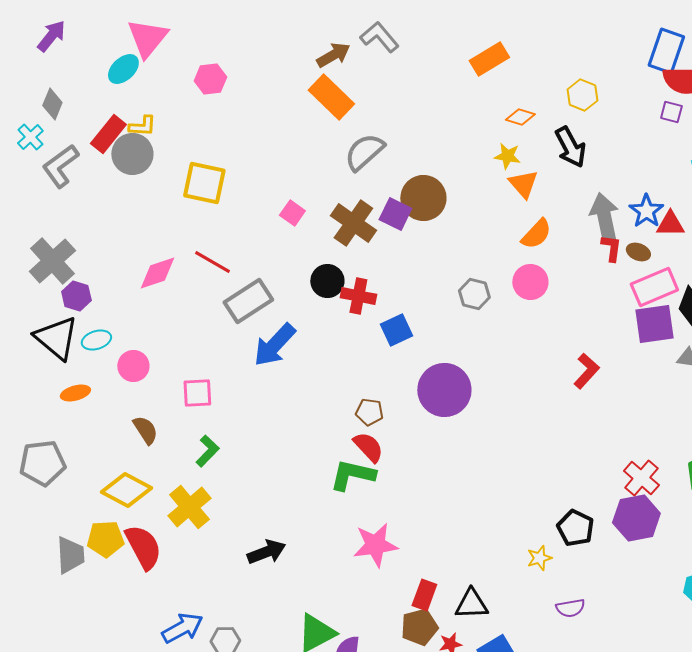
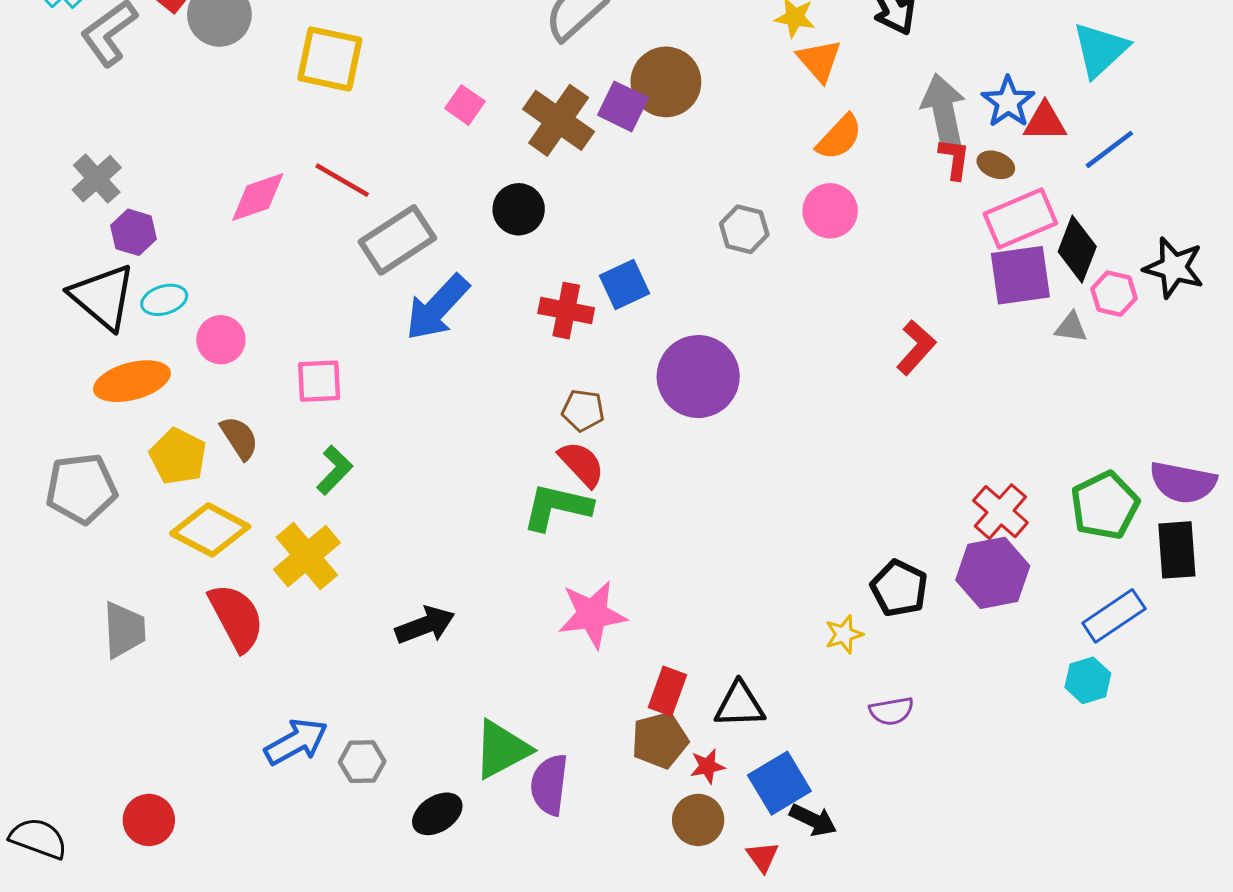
gray cross: (52, 261) -> (97, 179), size x0.7
red cross: (358, 296) -> (566, 311), moved
orange ellipse: (75, 393) -> (132, 381), size x1.6
yellow pentagon: (105, 539) -> (178, 456), moved, turned 30

